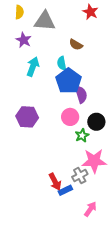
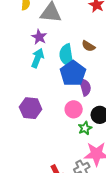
purple star: (24, 40) -> (39, 37), moved
brown semicircle: (76, 45) -> (88, 46), moved
cyan semicircle: (62, 63) -> (67, 55), size x1.6

